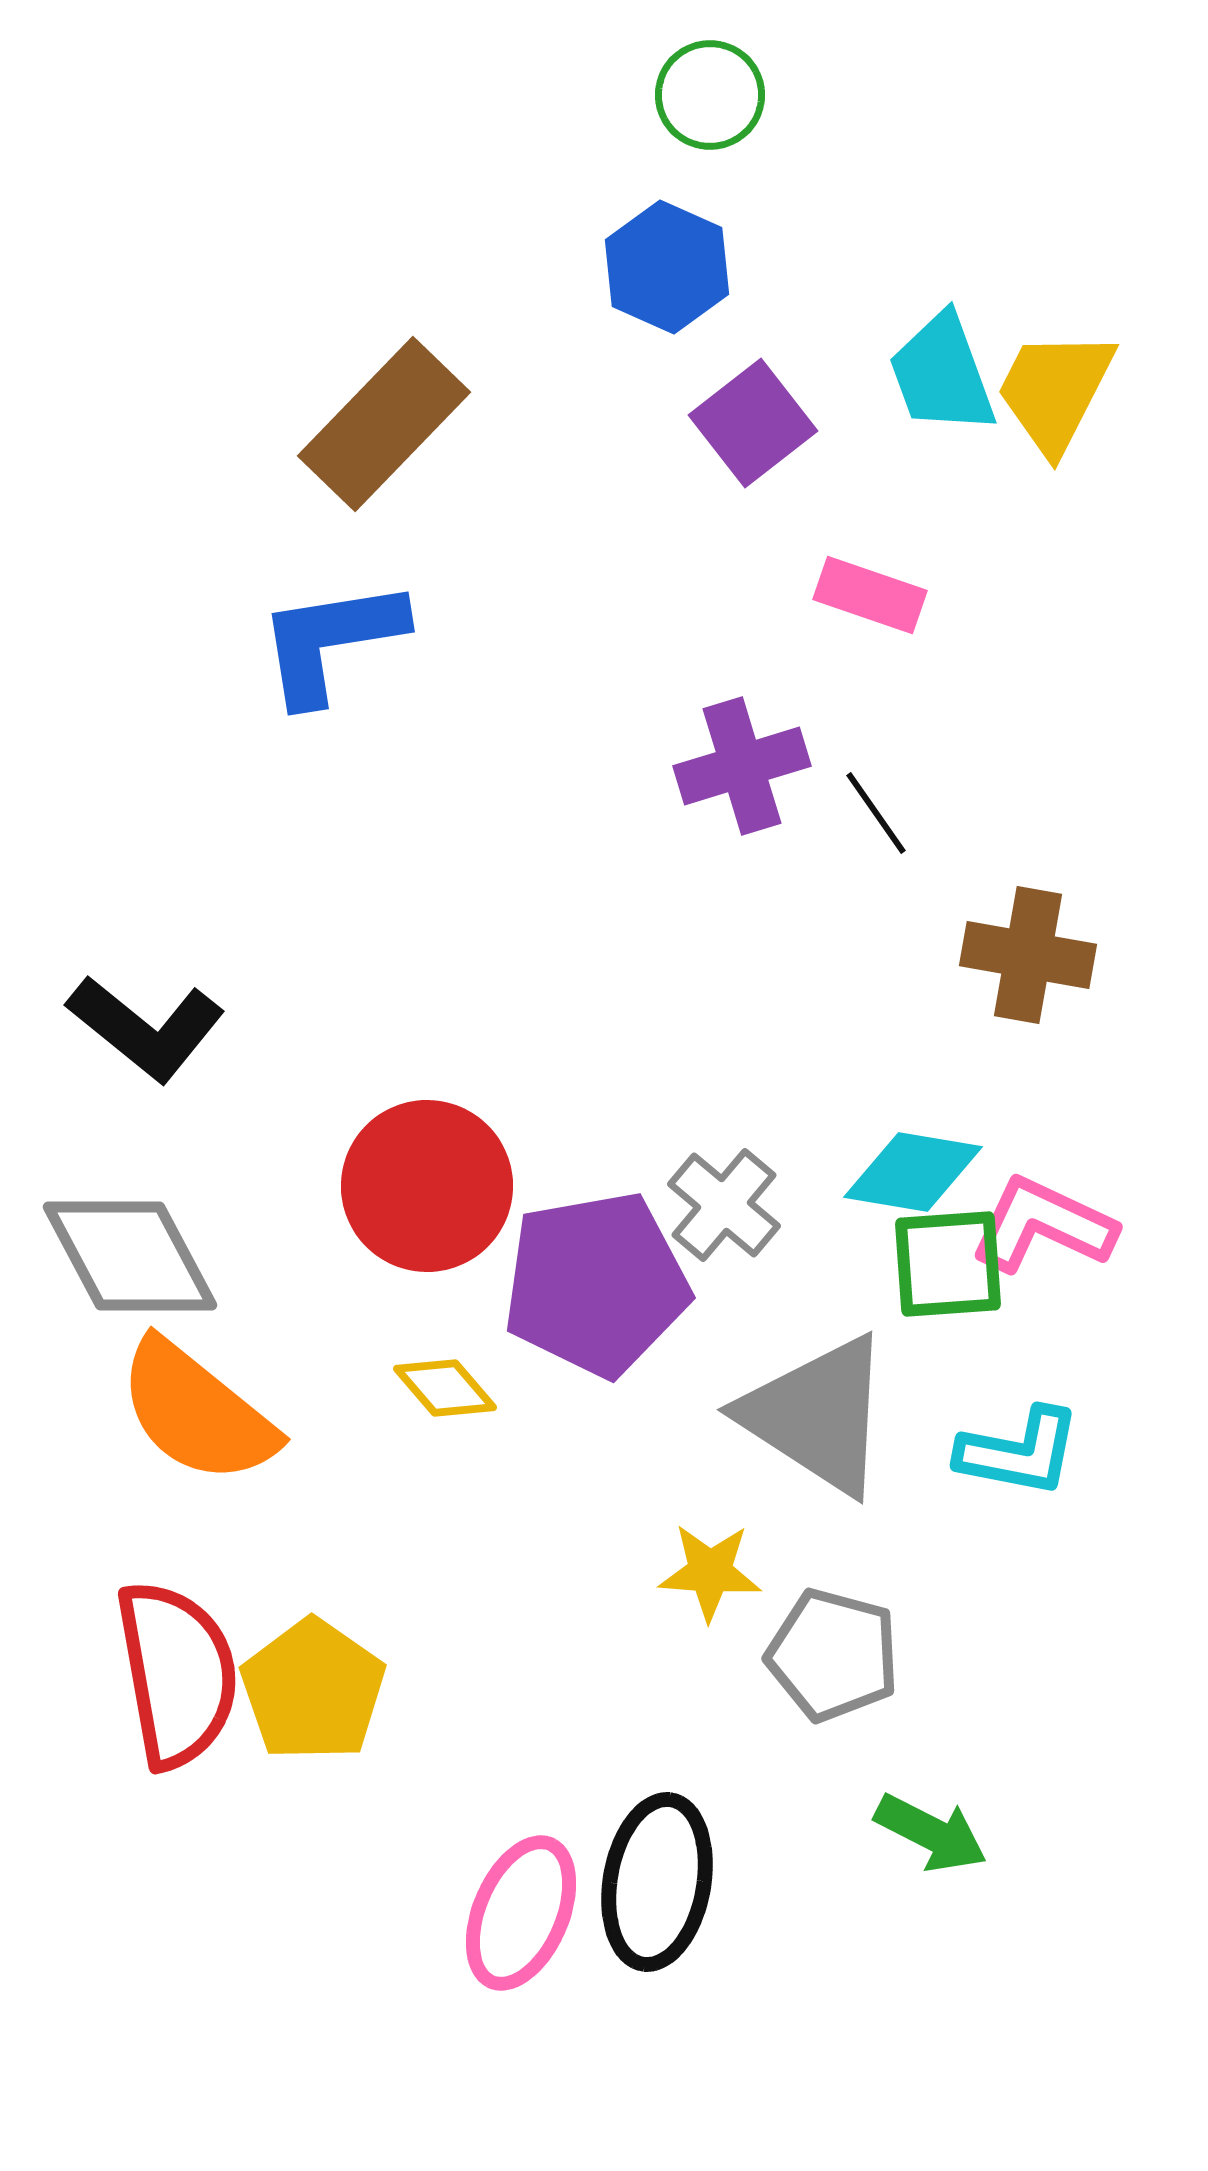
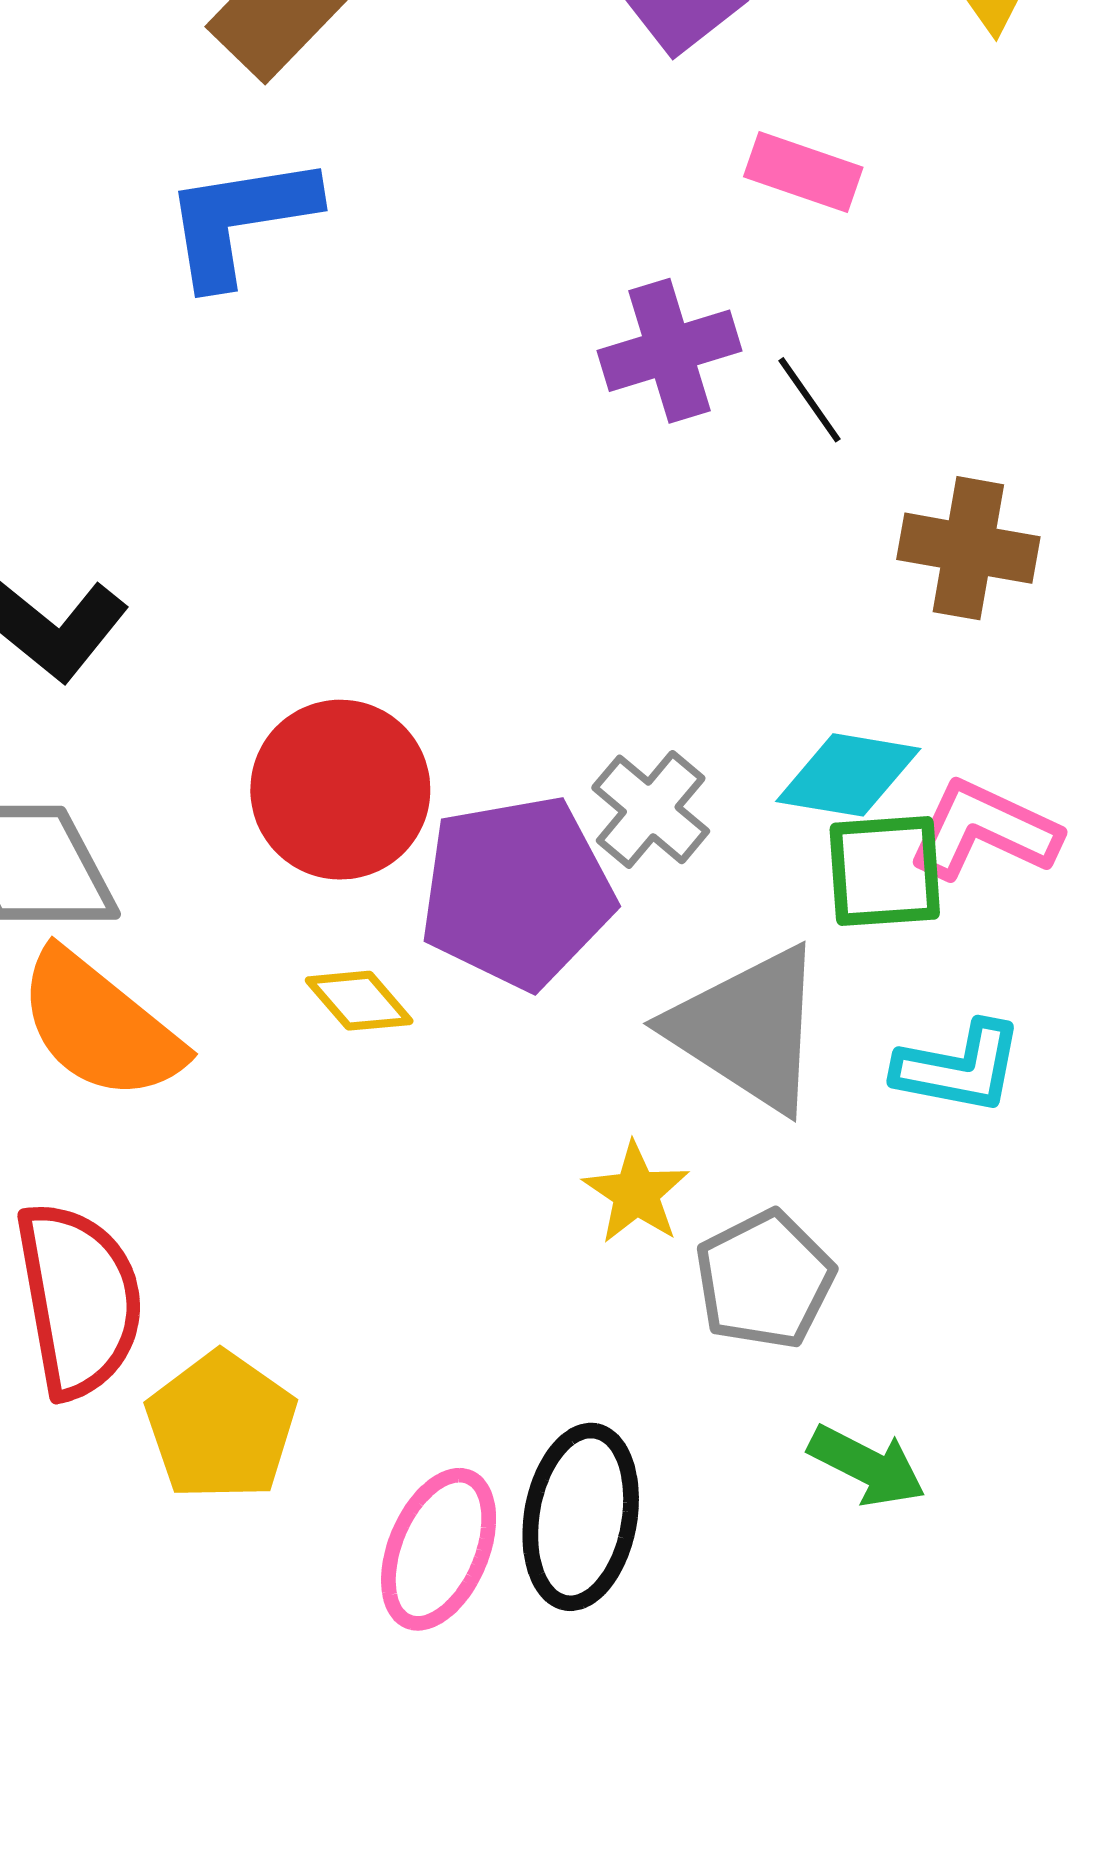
yellow star: (710, 1572) -> (636, 1193), turned 30
gray pentagon: (833, 1655) -> (765, 1280), turned 30
yellow pentagon: (313, 1690) -> (221, 1426), moved

